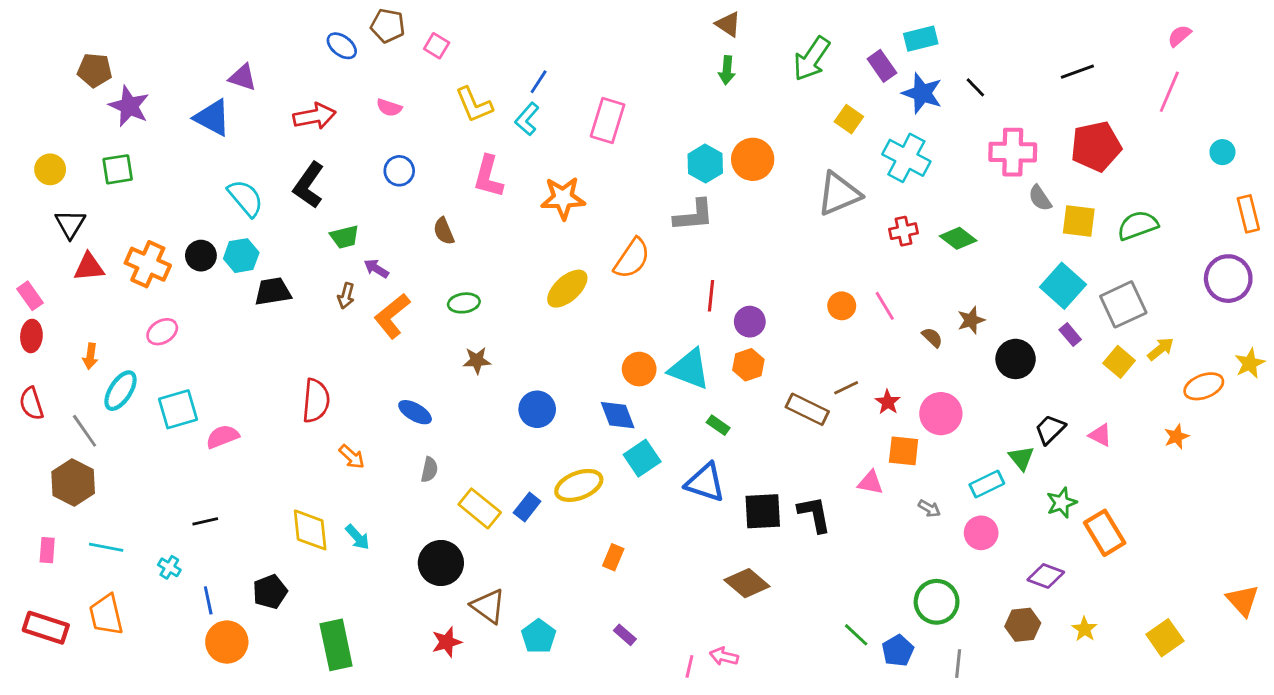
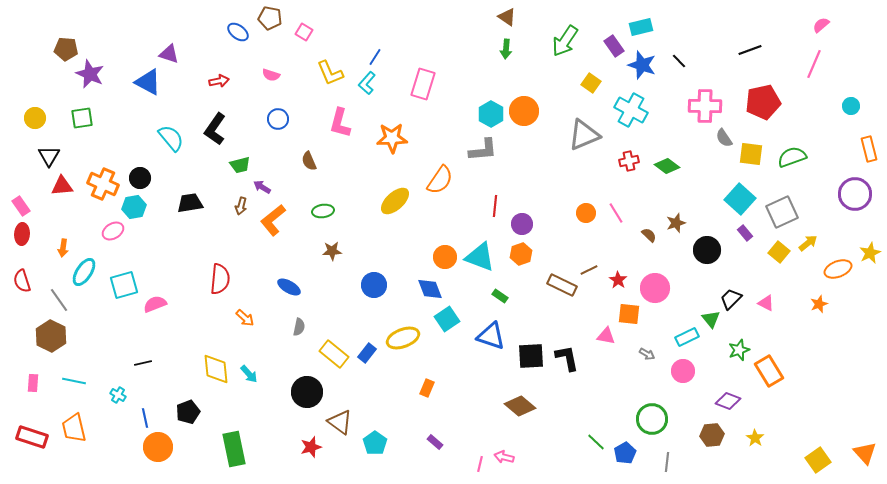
red arrow: (314, 116) -> (219, 81), size x0.7
cyan hexagon: (241, 256) -> (134, 207), moved
orange triangle: (1243, 600) -> (865, 453), moved
yellow square: (1165, 638) -> (818, 460), moved

